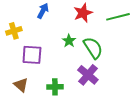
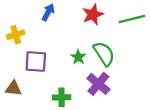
green star: (69, 41) -> (78, 57), moved
brown triangle: (21, 85) -> (13, 88), moved, turned -35

